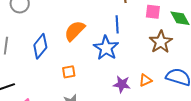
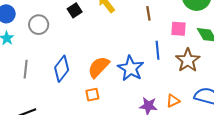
blue line: (117, 24) -> (157, 50), moved
orange semicircle: (75, 31) -> (99, 67), moved

